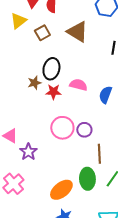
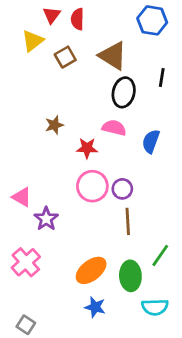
black ellipse: (51, 69) -> (124, 92), moved
red star: (53, 92) -> (87, 148), moved
brown line: (99, 154) -> (128, 221), moved
green ellipse: (87, 179) -> (130, 276), moved

